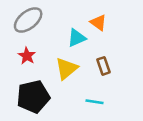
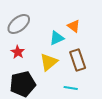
brown rectangle: (103, 66) -> (78, 60), size x1.5

